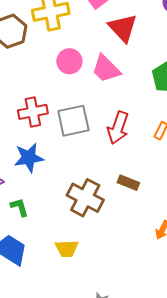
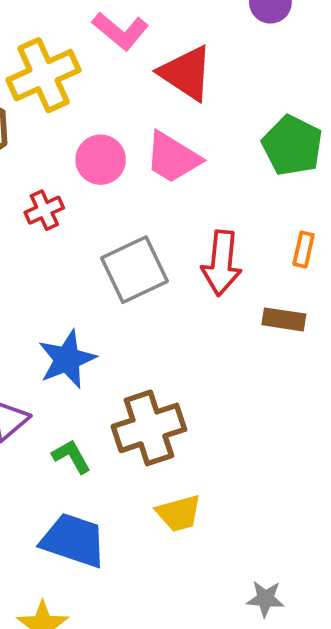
red cross: (33, 112) -> (44, 210), moved, size x0.7
brown rectangle: (128, 183) -> (284, 319), moved
brown cross: (85, 198) -> (149, 428), moved, turned -33

